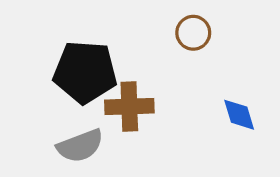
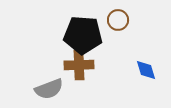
black pentagon: (85, 72) -> (83, 35), moved

